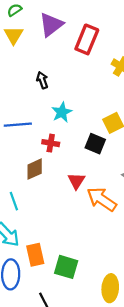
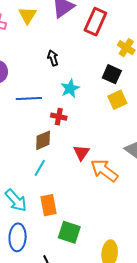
black square: (95, 144) -> (112, 74), moved
cyan line: (14, 201) -> (40, 168), moved, turned 48
orange rectangle: (35, 255) -> (48, 205), moved

